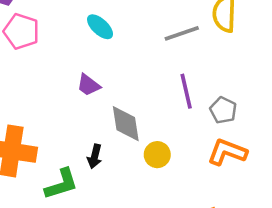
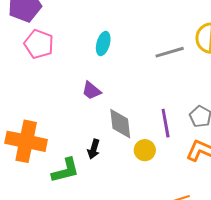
cyan ellipse: (100, 27) -> (103, 44), turned 60
purple line: (186, 91) -> (166, 123), moved

